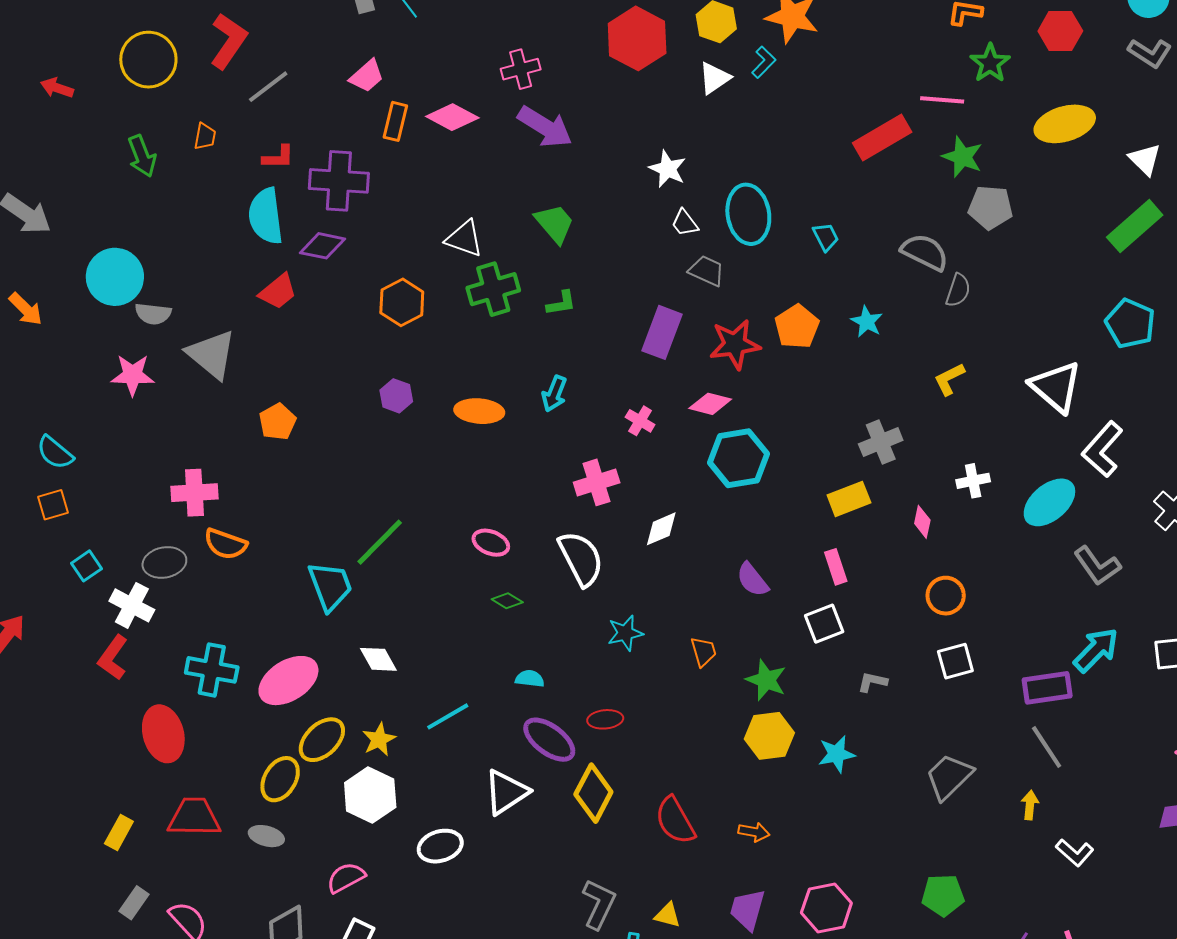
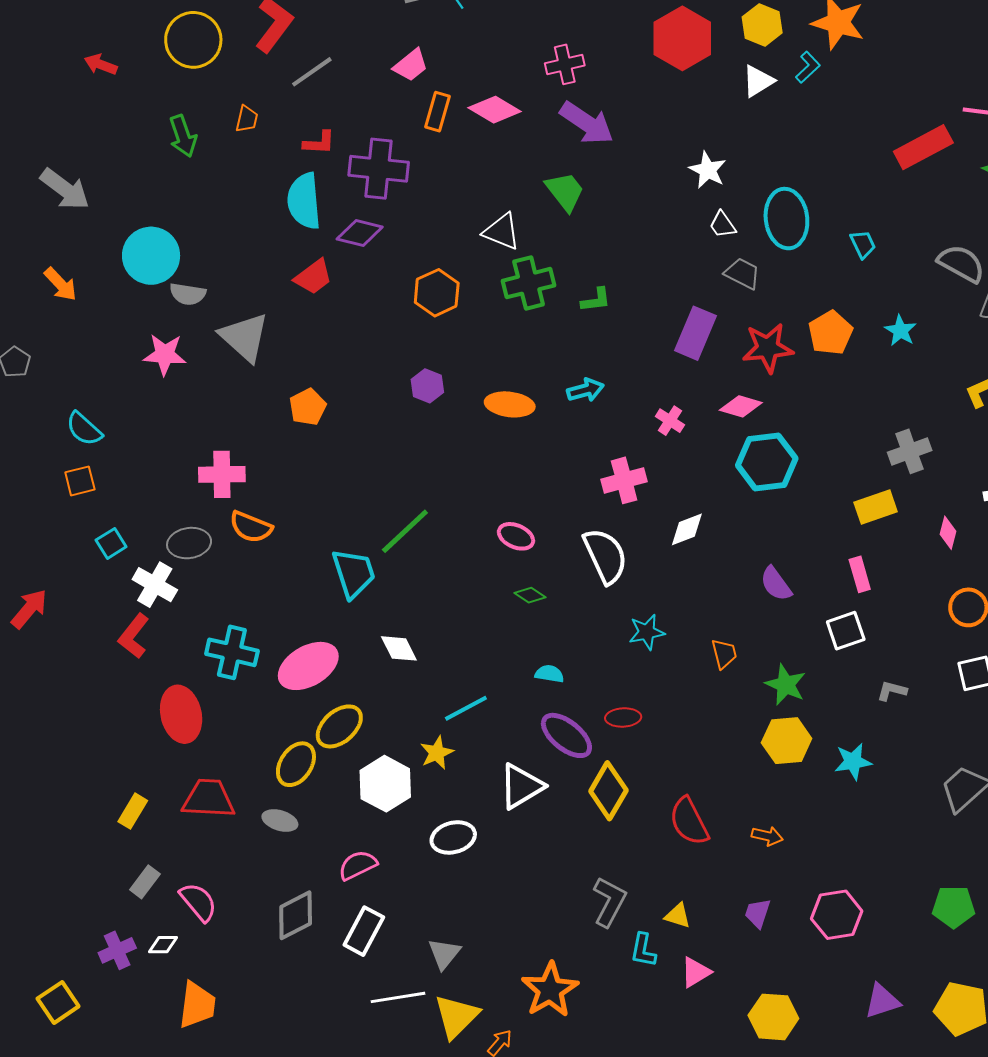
green trapezoid: (555, 223) -> (565, 191), moved
cyan arrow: (554, 394) -> (585, 390), turned -129
yellow star: (379, 739) -> (437, 753), moved
purple trapezoid: (747, 909) -> (758, 913), size x0.7

